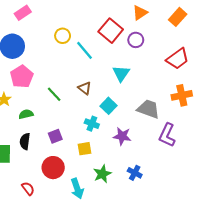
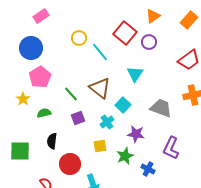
brown triangle: (85, 88) -> (100, 88), size x1.6
cyan cross: (92, 124) -> (107, 122), turned 32
purple L-shape: (167, 135) -> (171, 148), moved
purple square: (55, 136) -> (78, 118), moved
black semicircle: (25, 141) -> (52, 141), moved
green star: (102, 174) -> (125, 156), moved

